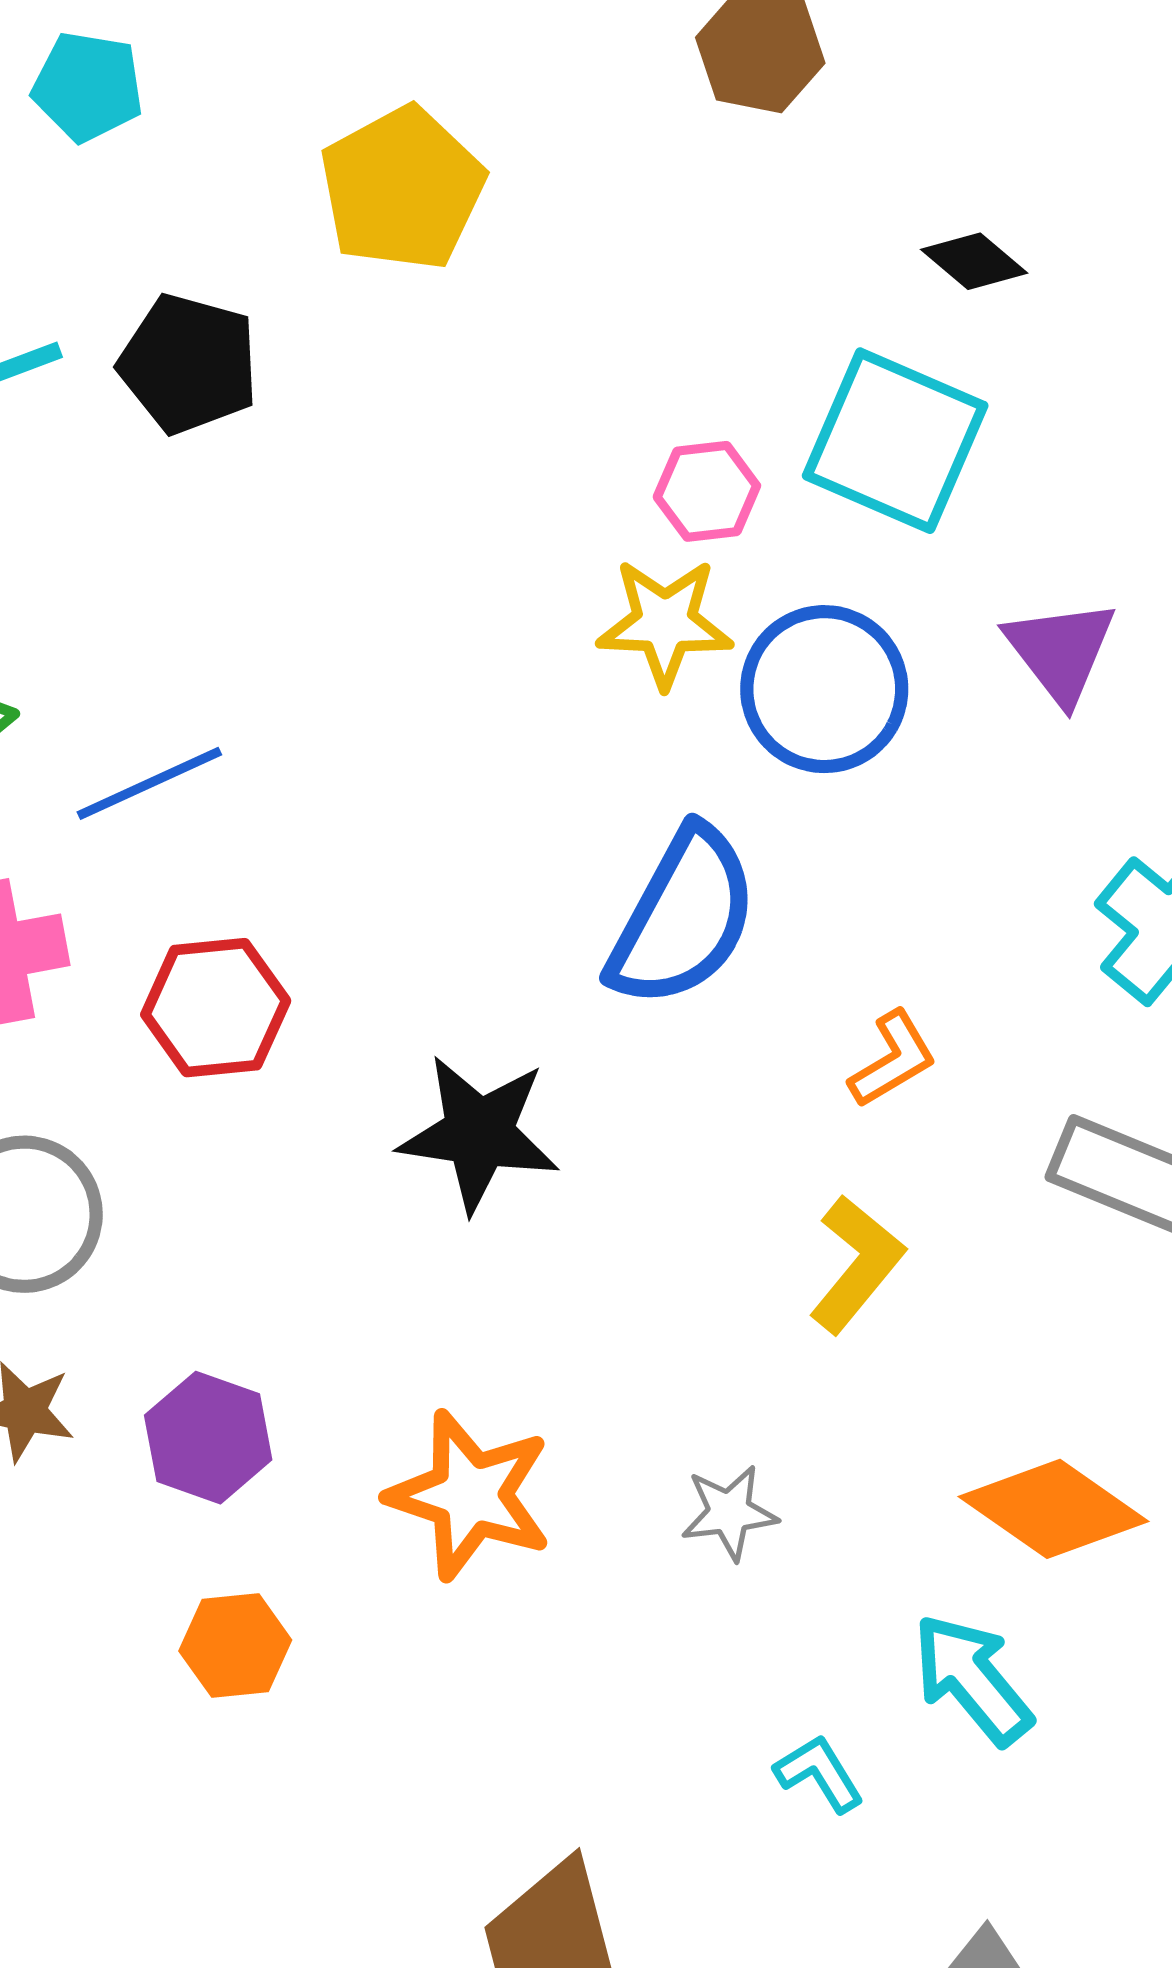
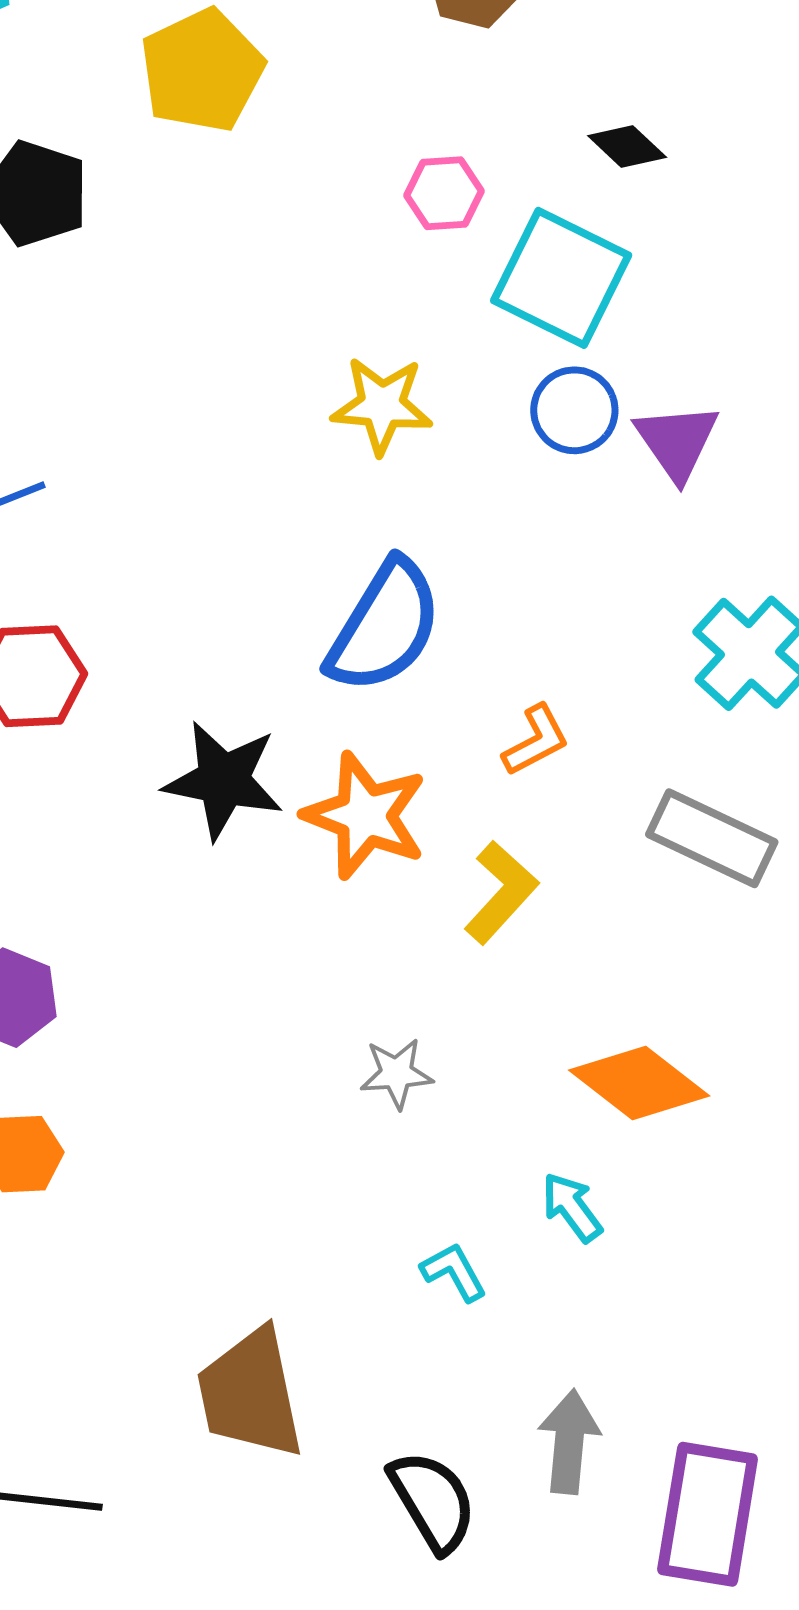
pink hexagon: (707, 491) -> (444, 193), moved
blue circle: (824, 689) -> (574, 410), moved, size x0.7
orange star: (470, 1495) -> (365, 816), moved
cyan arrow: (972, 1679) -> (572, 1207), size x0.7

